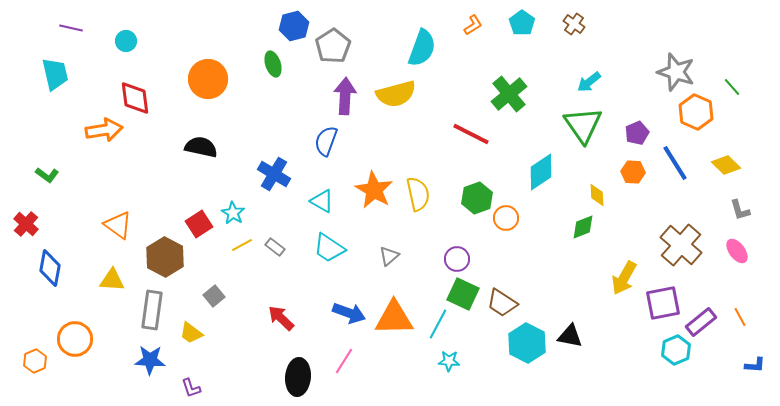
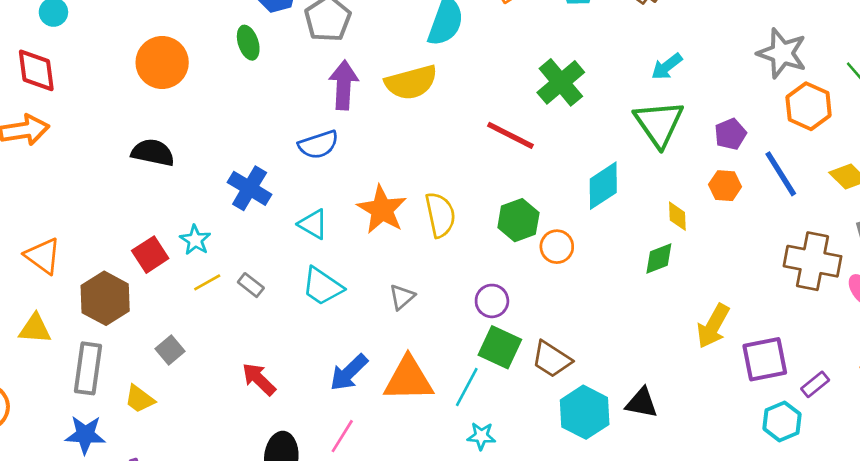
red diamond: (135, 98) -> (36, 70), moved
blue semicircle: (326, 141) -> (318, 145), turned -128
brown cross: (681, 245) -> (812, 261), moved, turned -30
blue arrow: (349, 313) -> (349, 372), turned 116
purple rectangle: (701, 322) -> (815, 384), size x0.7

